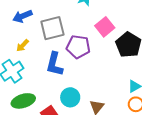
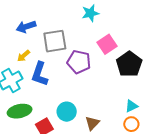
blue L-shape: (54, 64) -> (40, 74), moved

